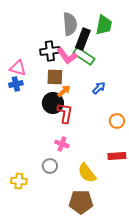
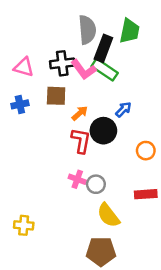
pink triangle: (18, 68) -> (24, 67), moved
brown square: (55, 77) -> (56, 96), moved
black circle: (53, 103) -> (103, 131), moved
gray circle: (50, 166) -> (96, 184), moved

